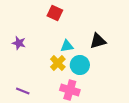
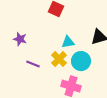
purple line: (23, 91) -> (33, 64), moved

